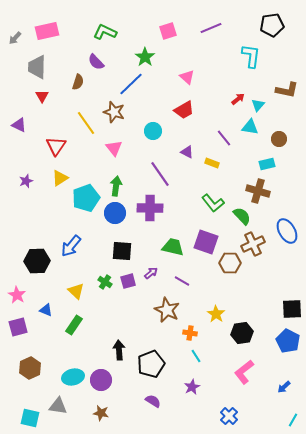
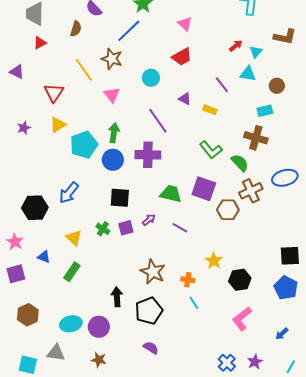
red triangle: (42, 96) -> (40, 43), turned 32
blue ellipse: (287, 231) -> (285, 178), turned -75
brown star: (167, 310) -> (153, 272), moved
purple star: (192, 387) -> (255, 362), moved

